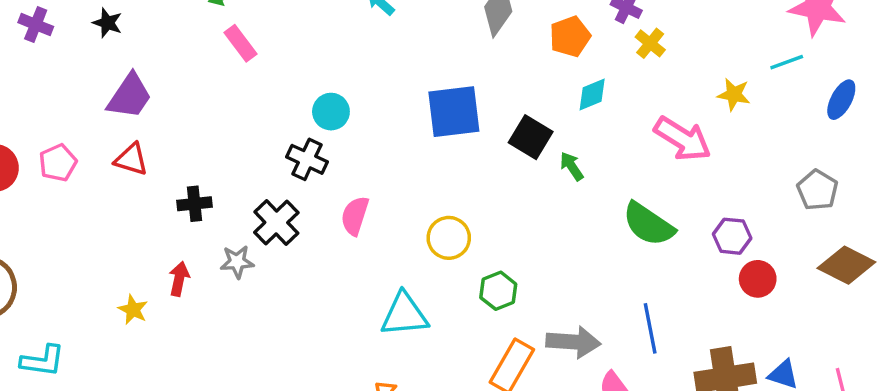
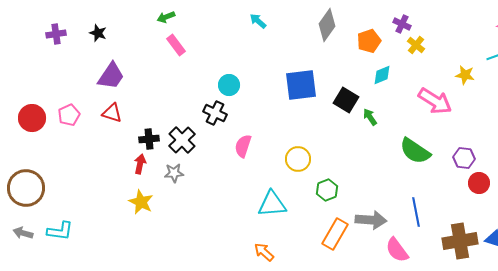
purple cross: (36, 25) -> (56, 34), turned -30
black cross: (276, 223) -> (182, 140), moved
red arrow: (179, 279) -> (140, 164), moved
yellow star: (133, 310) -> (141, 202), moved, size x1.4

